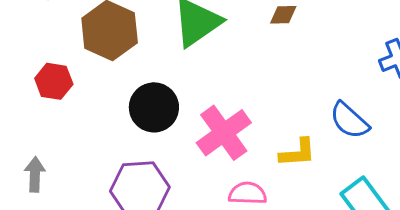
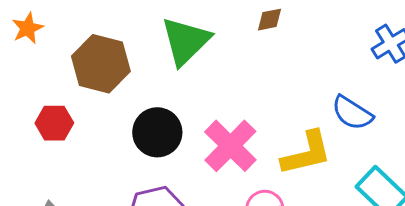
yellow L-shape: (298, 153) -> (306, 153), size x1.4

